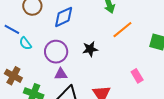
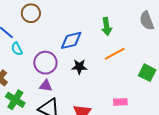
blue diamond: (64, 17) -> (71, 40), moved
pink rectangle: (137, 76) -> (120, 102), turned -72

